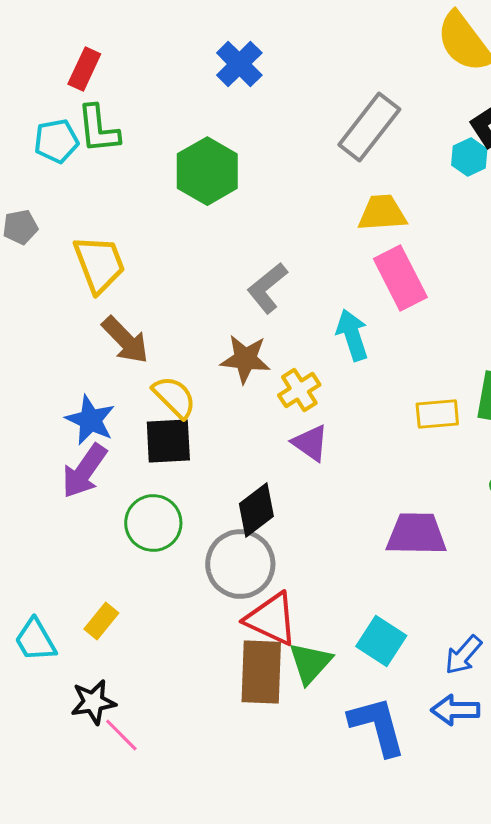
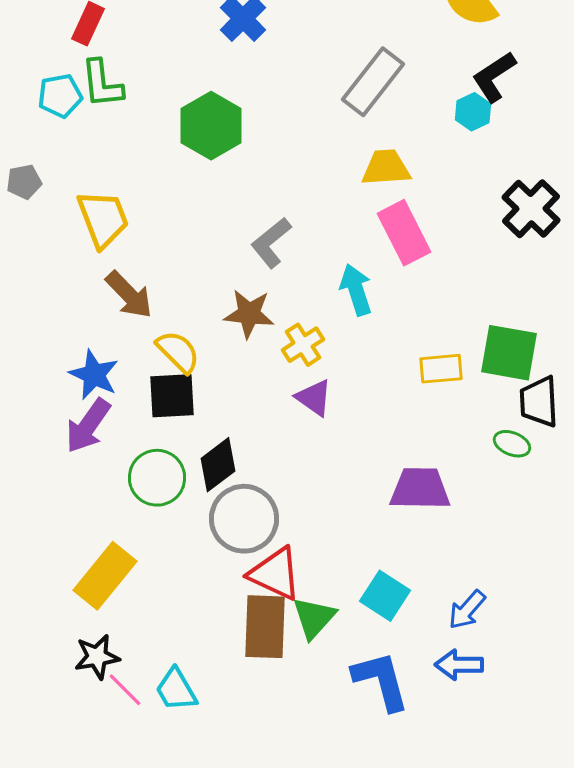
black diamond: (256, 510) -> (218, 465), moved
yellow rectangle: (101, 621) -> (105, 576), size x1.8
cyan trapezoid: (35, 640) -> (176, 690), moved

